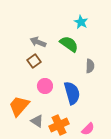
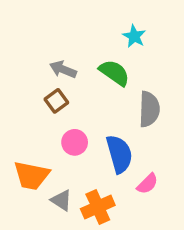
gray semicircle: (90, 66) -> (149, 109), size x1.5
orange trapezoid: (19, 106) -> (31, 175), turned -120
pink semicircle: (88, 129) -> (148, 184), moved

